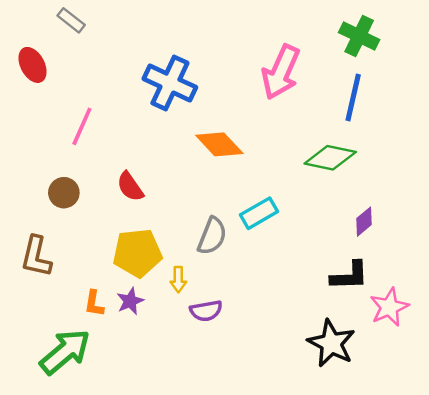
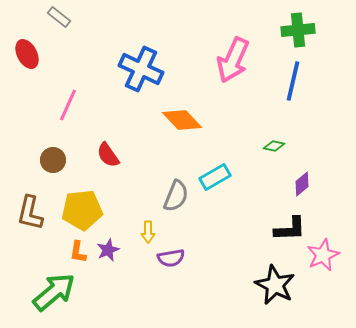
green cross: (359, 36) -> (298, 30), turned -32
green diamond: (330, 158) -> (274, 146), moved, size x0.5
yellow pentagon: (137, 253) -> (82, 210), moved

